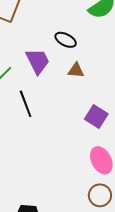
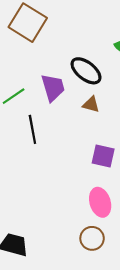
black ellipse: (66, 40) -> (86, 71), size x1.4
purple square: (96, 116) -> (103, 156), turned -30

